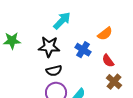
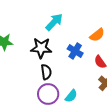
black semicircle: (54, 71) -> (46, 72), turned -84

